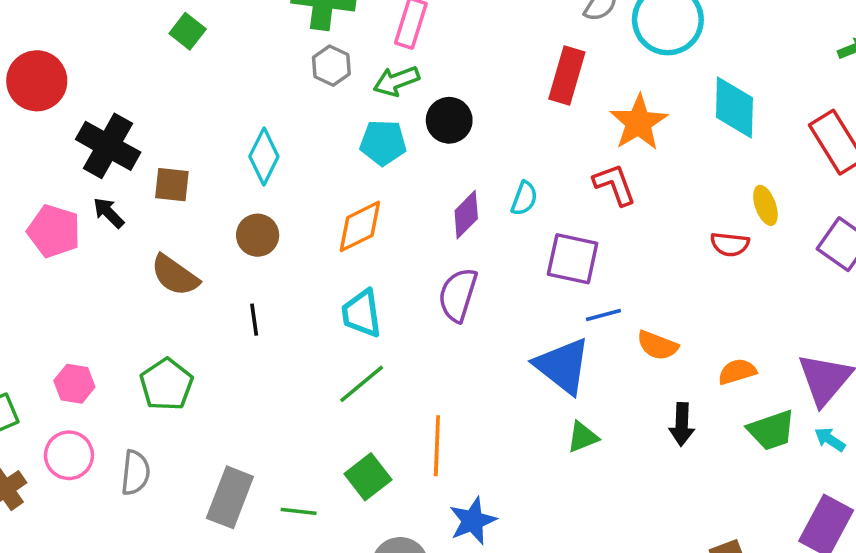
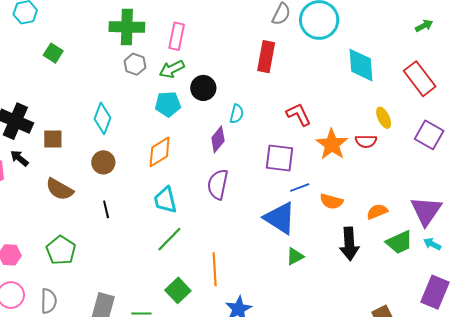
orange star: (639, 123) -> (332, 144), moved
cyan semicircle: (524, 198) -> (237, 114), moved
black arrow: (682, 424) -> (349, 244), size x1.4

